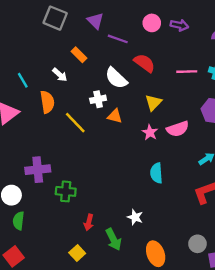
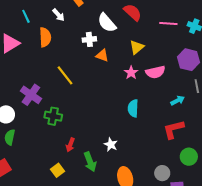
yellow line: (75, 123) -> (65, 75), moved
purple cross: (38, 170) -> (31, 95), turned 35

